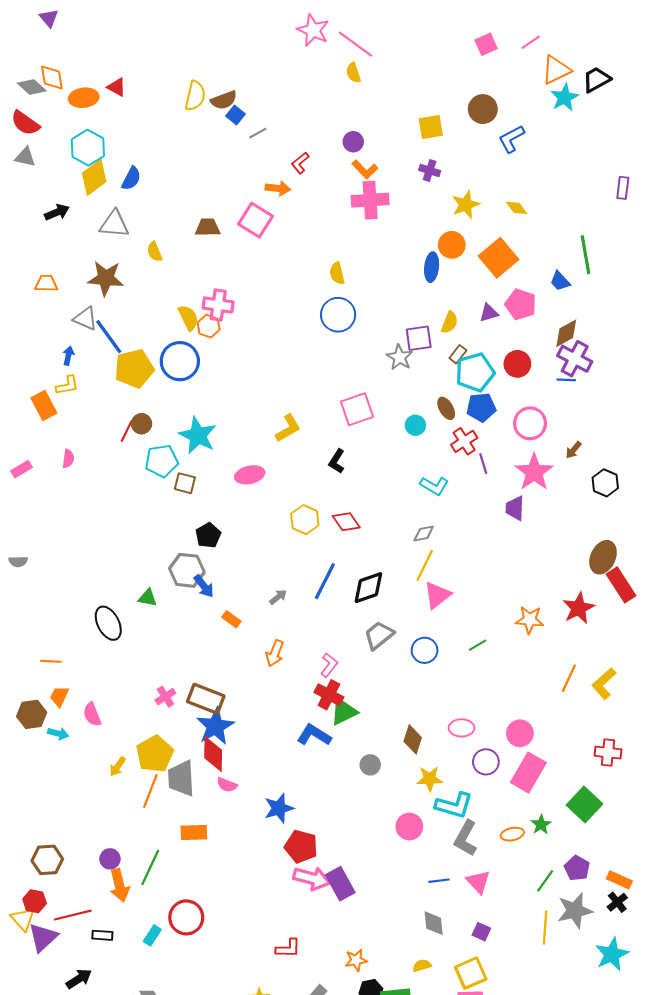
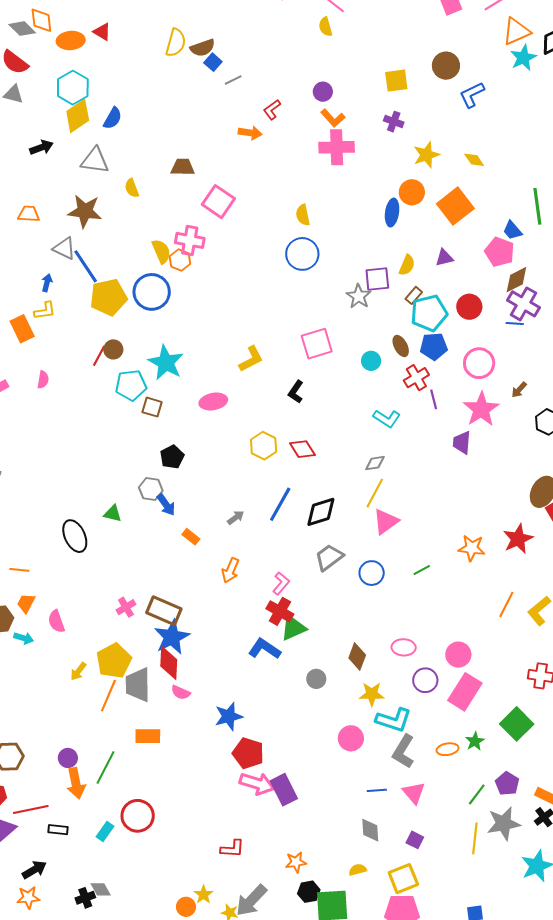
pink square: (255, 220) -> (218, 202), moved
pink pentagon: (521, 304) -> (500, 252), moved
gray hexagon: (187, 570) -> (151, 489), size x0.7

